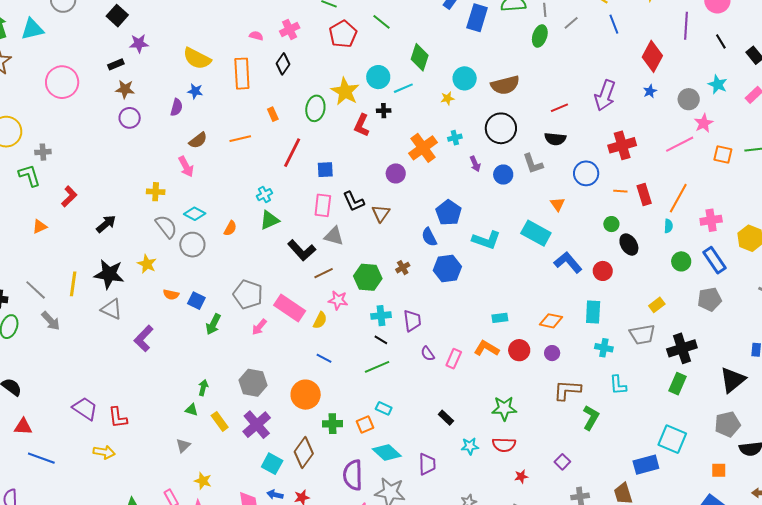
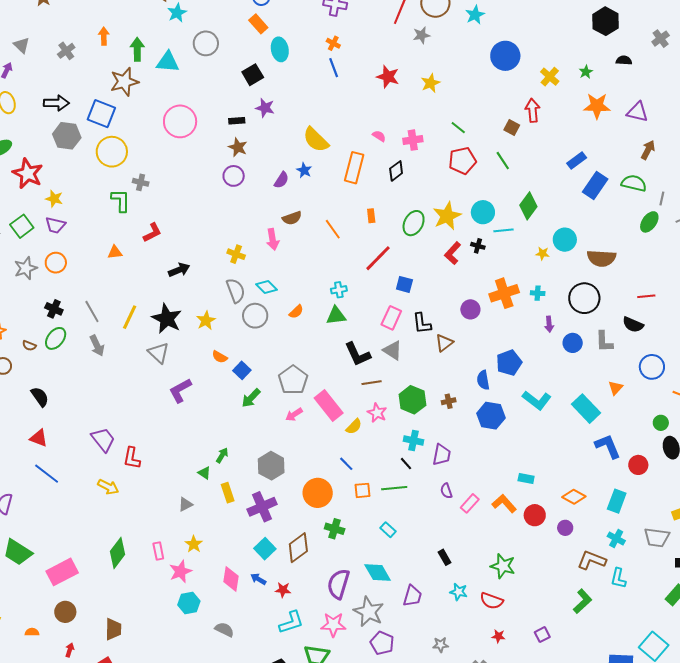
orange line: (240, 139) -> (333, 229), turned 50
brown L-shape: (567, 390) -> (592, 560), moved
orange square: (365, 425) -> (362, 490), moved

